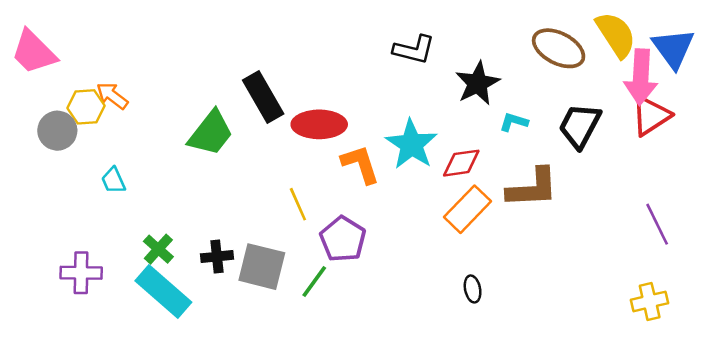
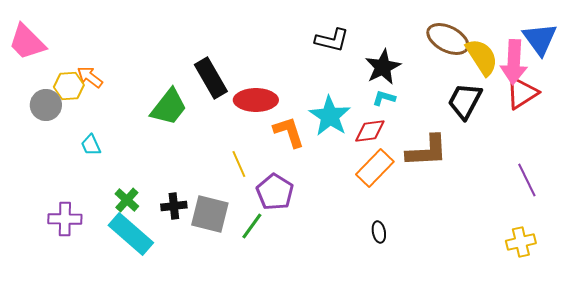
yellow semicircle: (616, 35) -> (482, 57), moved
cyan L-shape: (514, 122) -> (384, 98), moved

